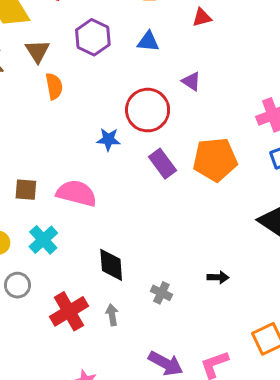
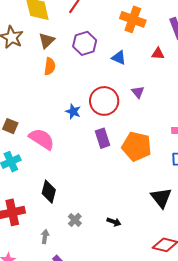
gray arrow: (112, 315) -> (45, 237), moved

